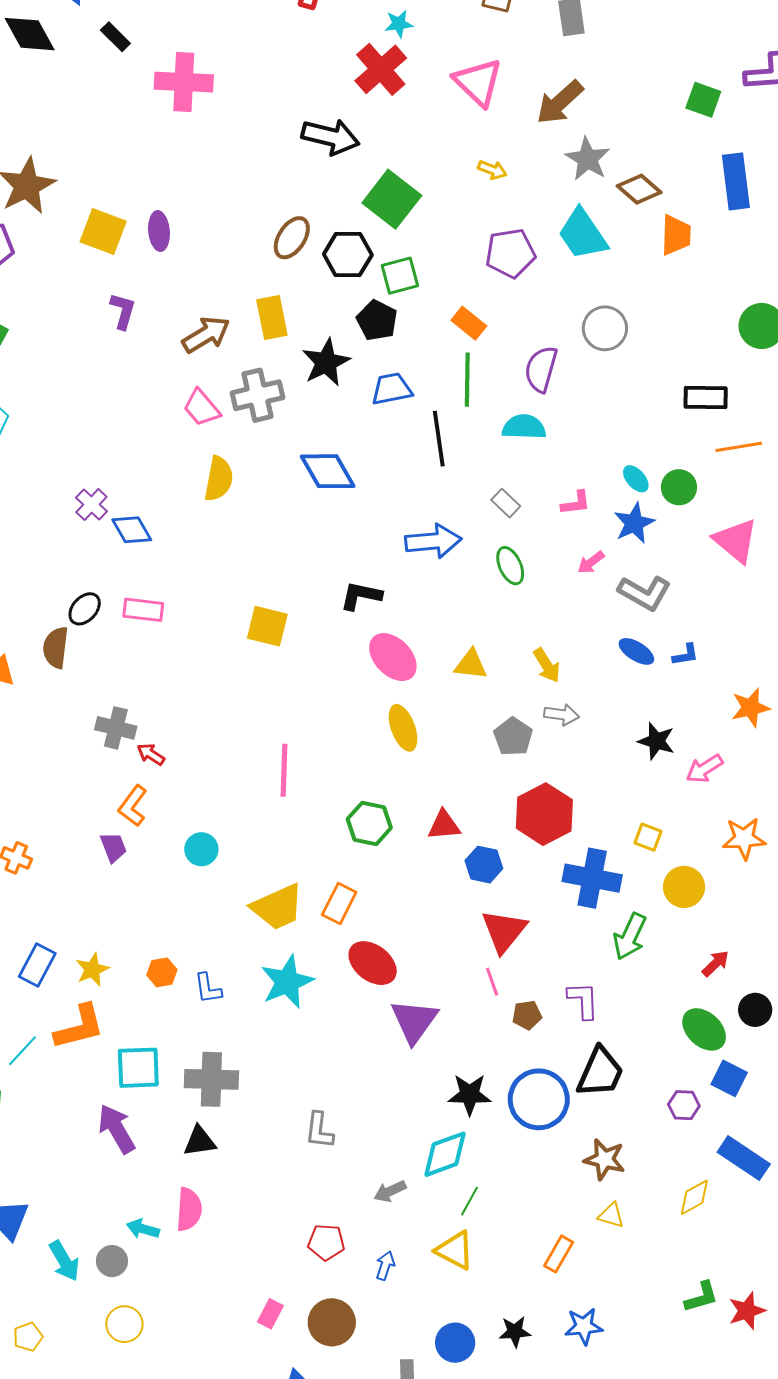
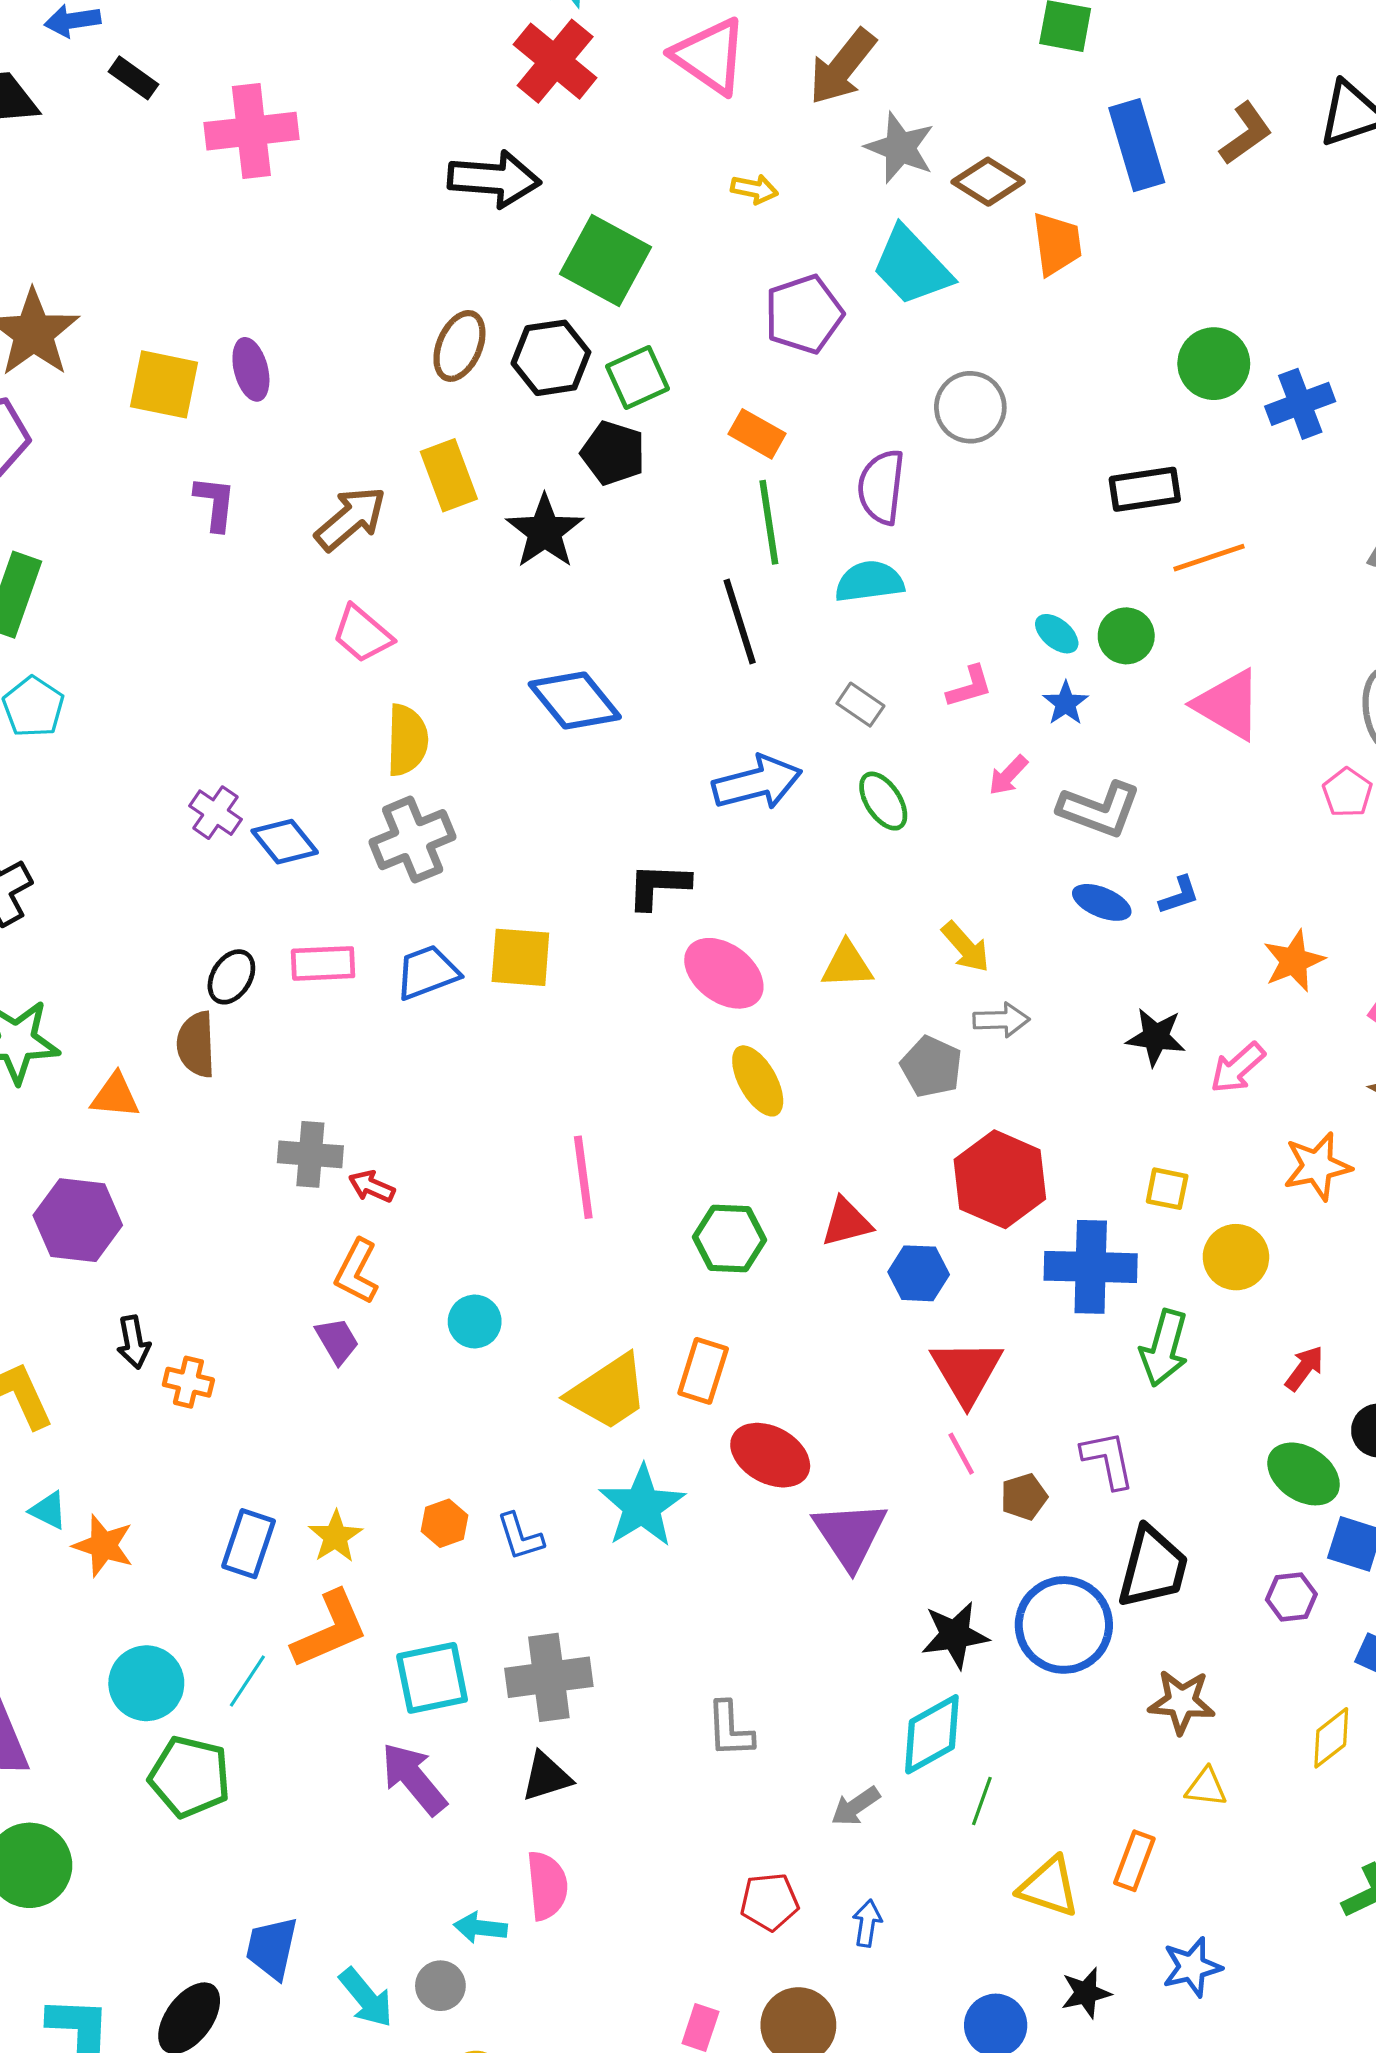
blue trapezoid: (392, 389) -> (427, 972), moved
gray cross: (257, 395) -> (413, 840), moved
blue star: (634, 523) -> (1066, 703), size x0.7
yellow triangle: (455, 1250) -> (1049, 1887), moved

